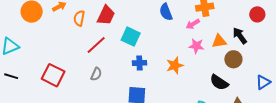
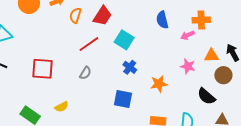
pink star: (196, 46) -> (188, 66), moved
blue cross: (139, 63) -> (130, 67), turned 32
orange star: (175, 65) -> (159, 84), moved
red square: (53, 75) -> (43, 69), turned -30

